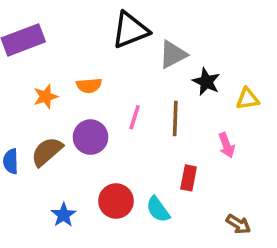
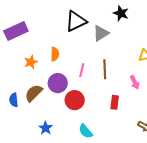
black star: (206, 82) -> (121, 13), moved
orange semicircle: (89, 86) -> (55, 54), turned -80
red circle: (116, 201) -> (75, 100), moved
cyan semicircle: (158, 209) -> (86, 131), moved

